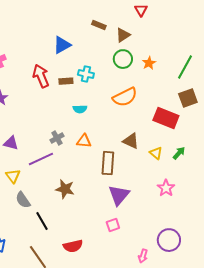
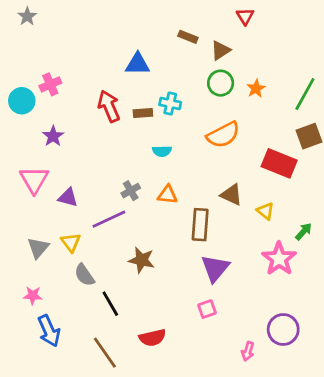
blue triangle: (62, 45) -> (138, 64), turned 30
green arrow: (179, 153) -> (304, 231), moved
pink star: (166, 188) -> (279, 259), size x1.4

